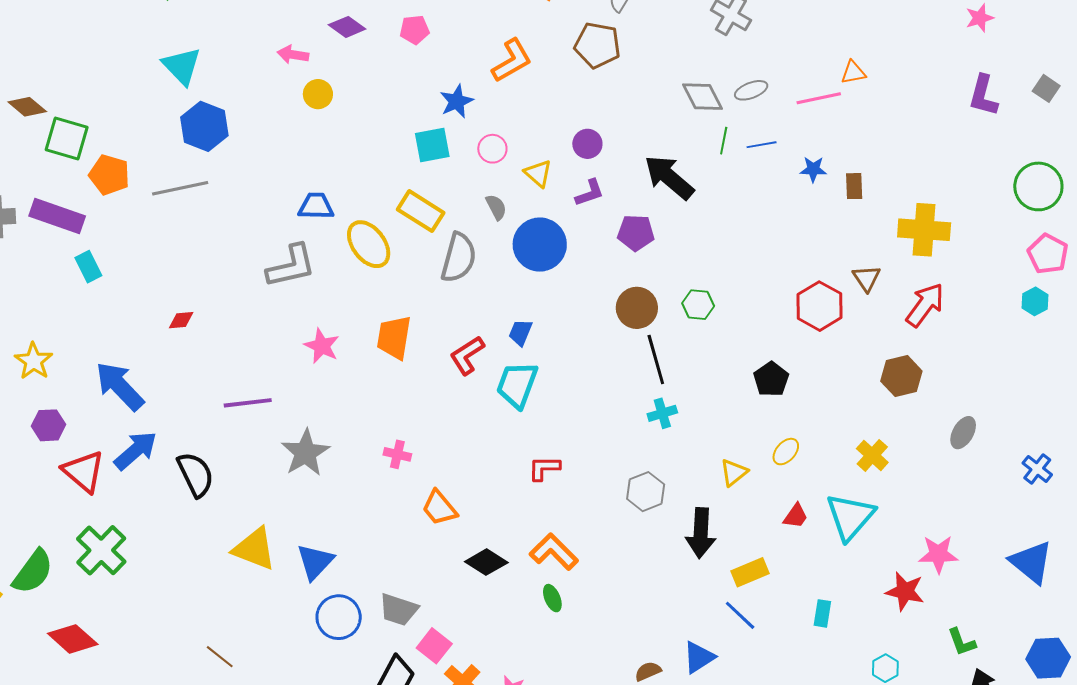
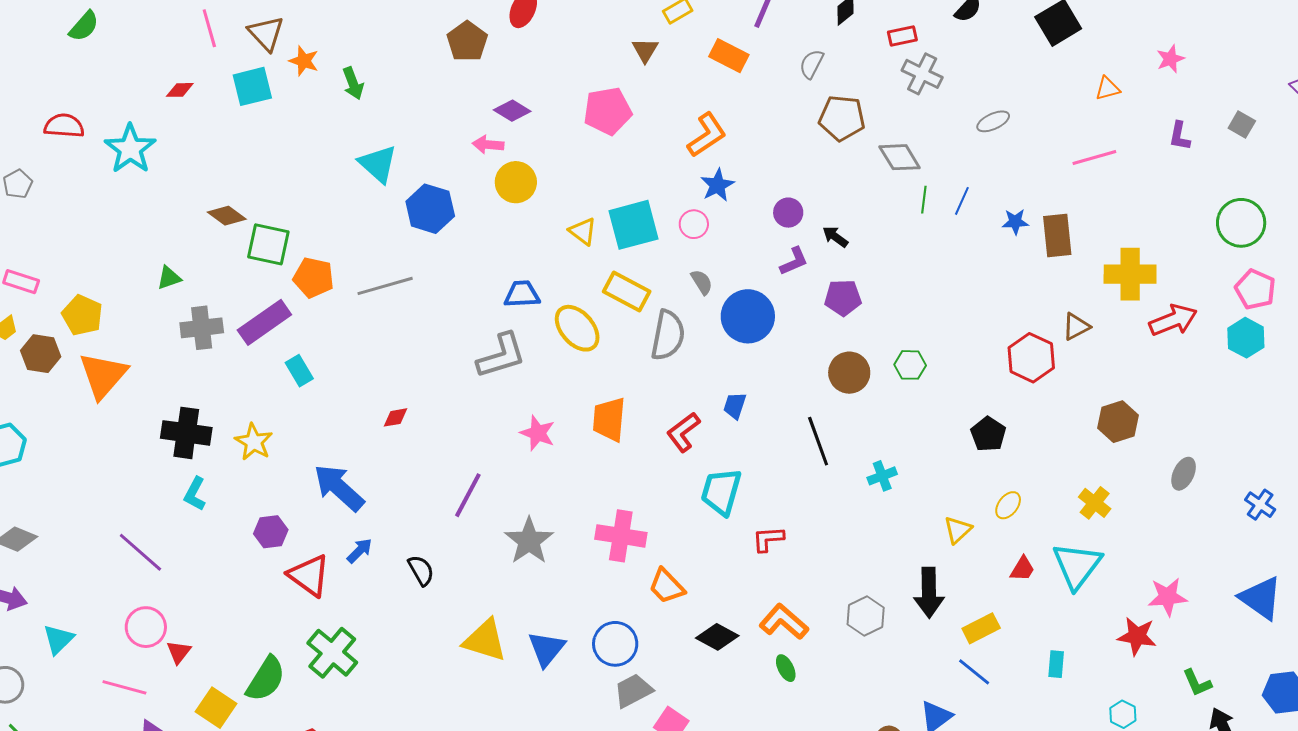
purple diamond: (347, 27) -> (512, 111), moved
pink pentagon: (414, 30) -> (608, 111), size x1.6
brown pentagon: (597, 45) -> (842, 118), moved
orange triangle: (853, 72) -> (1108, 88), moved
gray ellipse: (751, 90) -> (993, 121), moved
yellow circle: (318, 94) -> (516, 182), size x1.4
purple L-shape: (983, 96) -> (1180, 136), size x0.7
pink line: (819, 98) -> (1094, 158), moved
blue star: (457, 101) -> (717, 185), moved
blue hexagon: (204, 126) -> (430, 209), moved
cyan square: (432, 145) -> (634, 225), size x1.4
blue line: (762, 145) -> (962, 201), turned -52
yellow triangle: (538, 173) -> (583, 231), moved
black arrow: (669, 177) -> (835, 237), moved, size x0.5
brown rectangle: (854, 186) -> (1057, 236), size x1.6
purple rectangle: (57, 216) -> (264, 322), turned -50
brown triangle: (867, 278) -> (1076, 327), turned 40
cyan hexagon: (1035, 301) -> (1246, 338), size x1.4
red arrow: (925, 305) -> (1173, 320), moved, turned 36
black line: (656, 360) -> (818, 441), moved
yellow star: (34, 361) -> (254, 442), moved
cyan trapezoid: (517, 385) -> (721, 492), moved
purple line: (248, 403) -> (468, 495), turned -51
blue arrow: (136, 451) -> (359, 551), size x0.6
pink cross: (397, 454) -> (621, 536), size x1.8
black semicircle: (196, 474) -> (421, 570), size x0.7
gray hexagon: (646, 492) -> (866, 616), moved
gray trapezoid: (399, 610) -> (633, 691), turned 138
blue circle: (339, 617) -> (615, 644), moved

